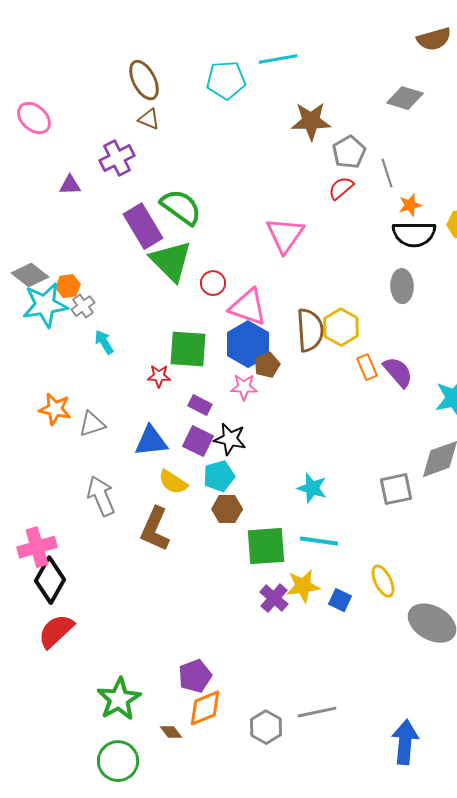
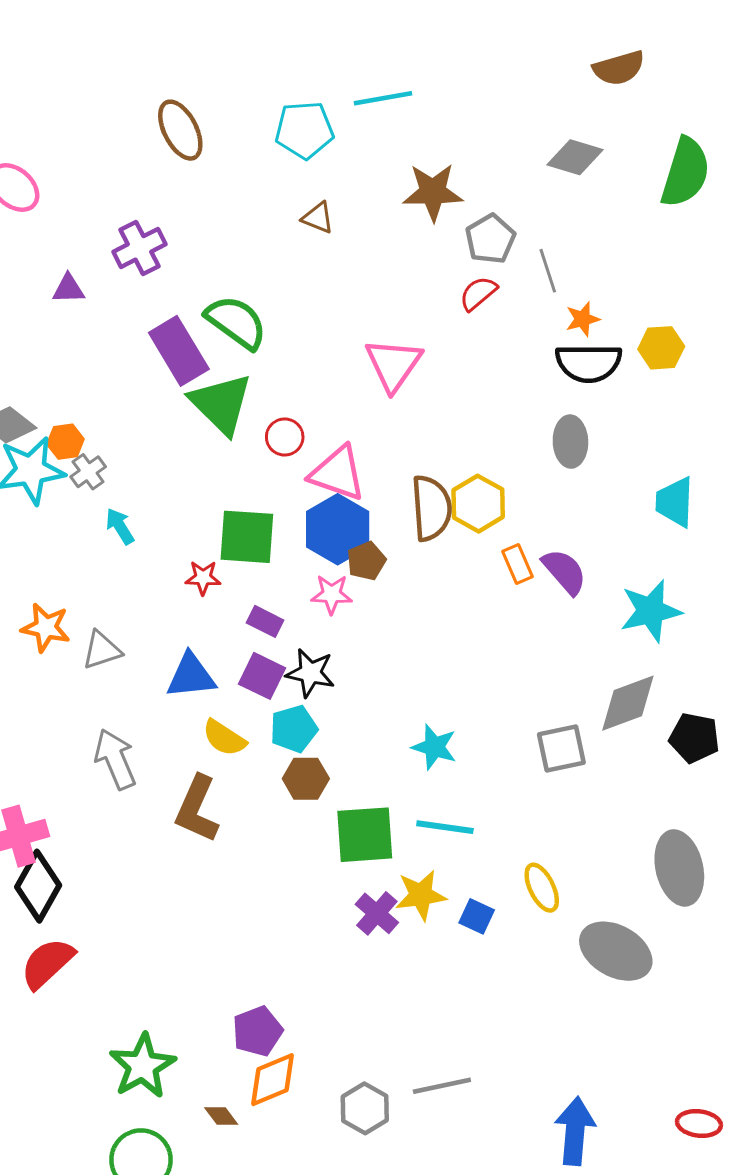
brown triangle: (149, 119) -> (318, 218), moved

